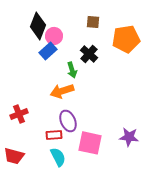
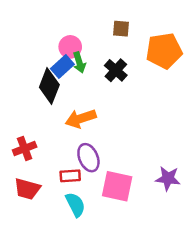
black diamond: (38, 26) -> (49, 86), moved
green arrow: (72, 70) -> (79, 63), moved
red trapezoid: (14, 156) -> (27, 189), moved

